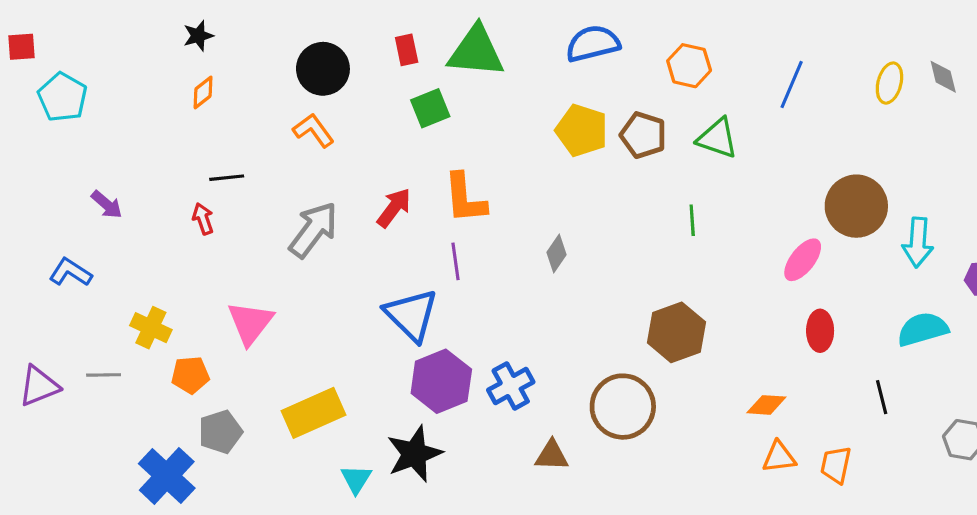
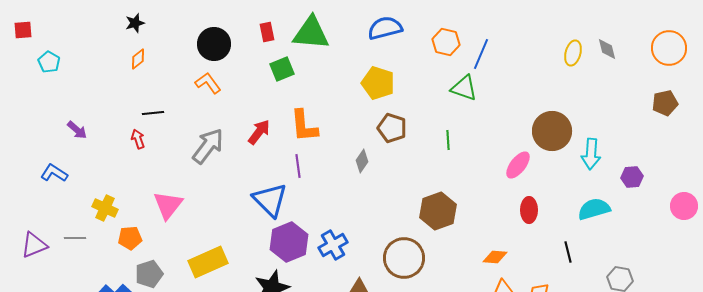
blue line: (792, 85) -> (481, 54), moved
cyan pentagon: (63, 97) -> (49, 62), size x0.7
brown pentagon: (643, 135) -> (392, 128), moved

